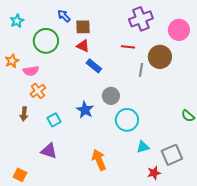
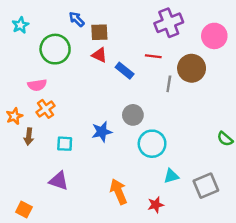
orange star: (12, 61) -> (14, 116), moved
blue rectangle: (94, 66) -> (125, 71), moved
blue star: (85, 110) -> (102, 132), turned 30
cyan square: (54, 120) -> (65, 144), turned 32
red star: (154, 173) -> (156, 205), moved

